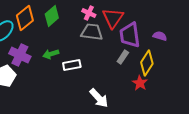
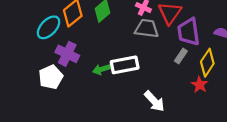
green arrow: (51, 54) -> (101, 69), moved
white rectangle: (72, 65) -> (125, 65), size x1.4

